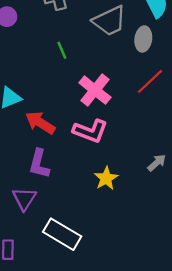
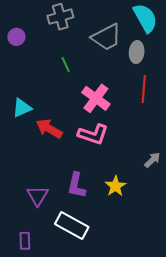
red line: (150, 81) -> (144, 89), turned -40
purple L-shape: (39, 164) -> (76, 185), moved
yellow star: (106, 178) -> (116, 186), moved

